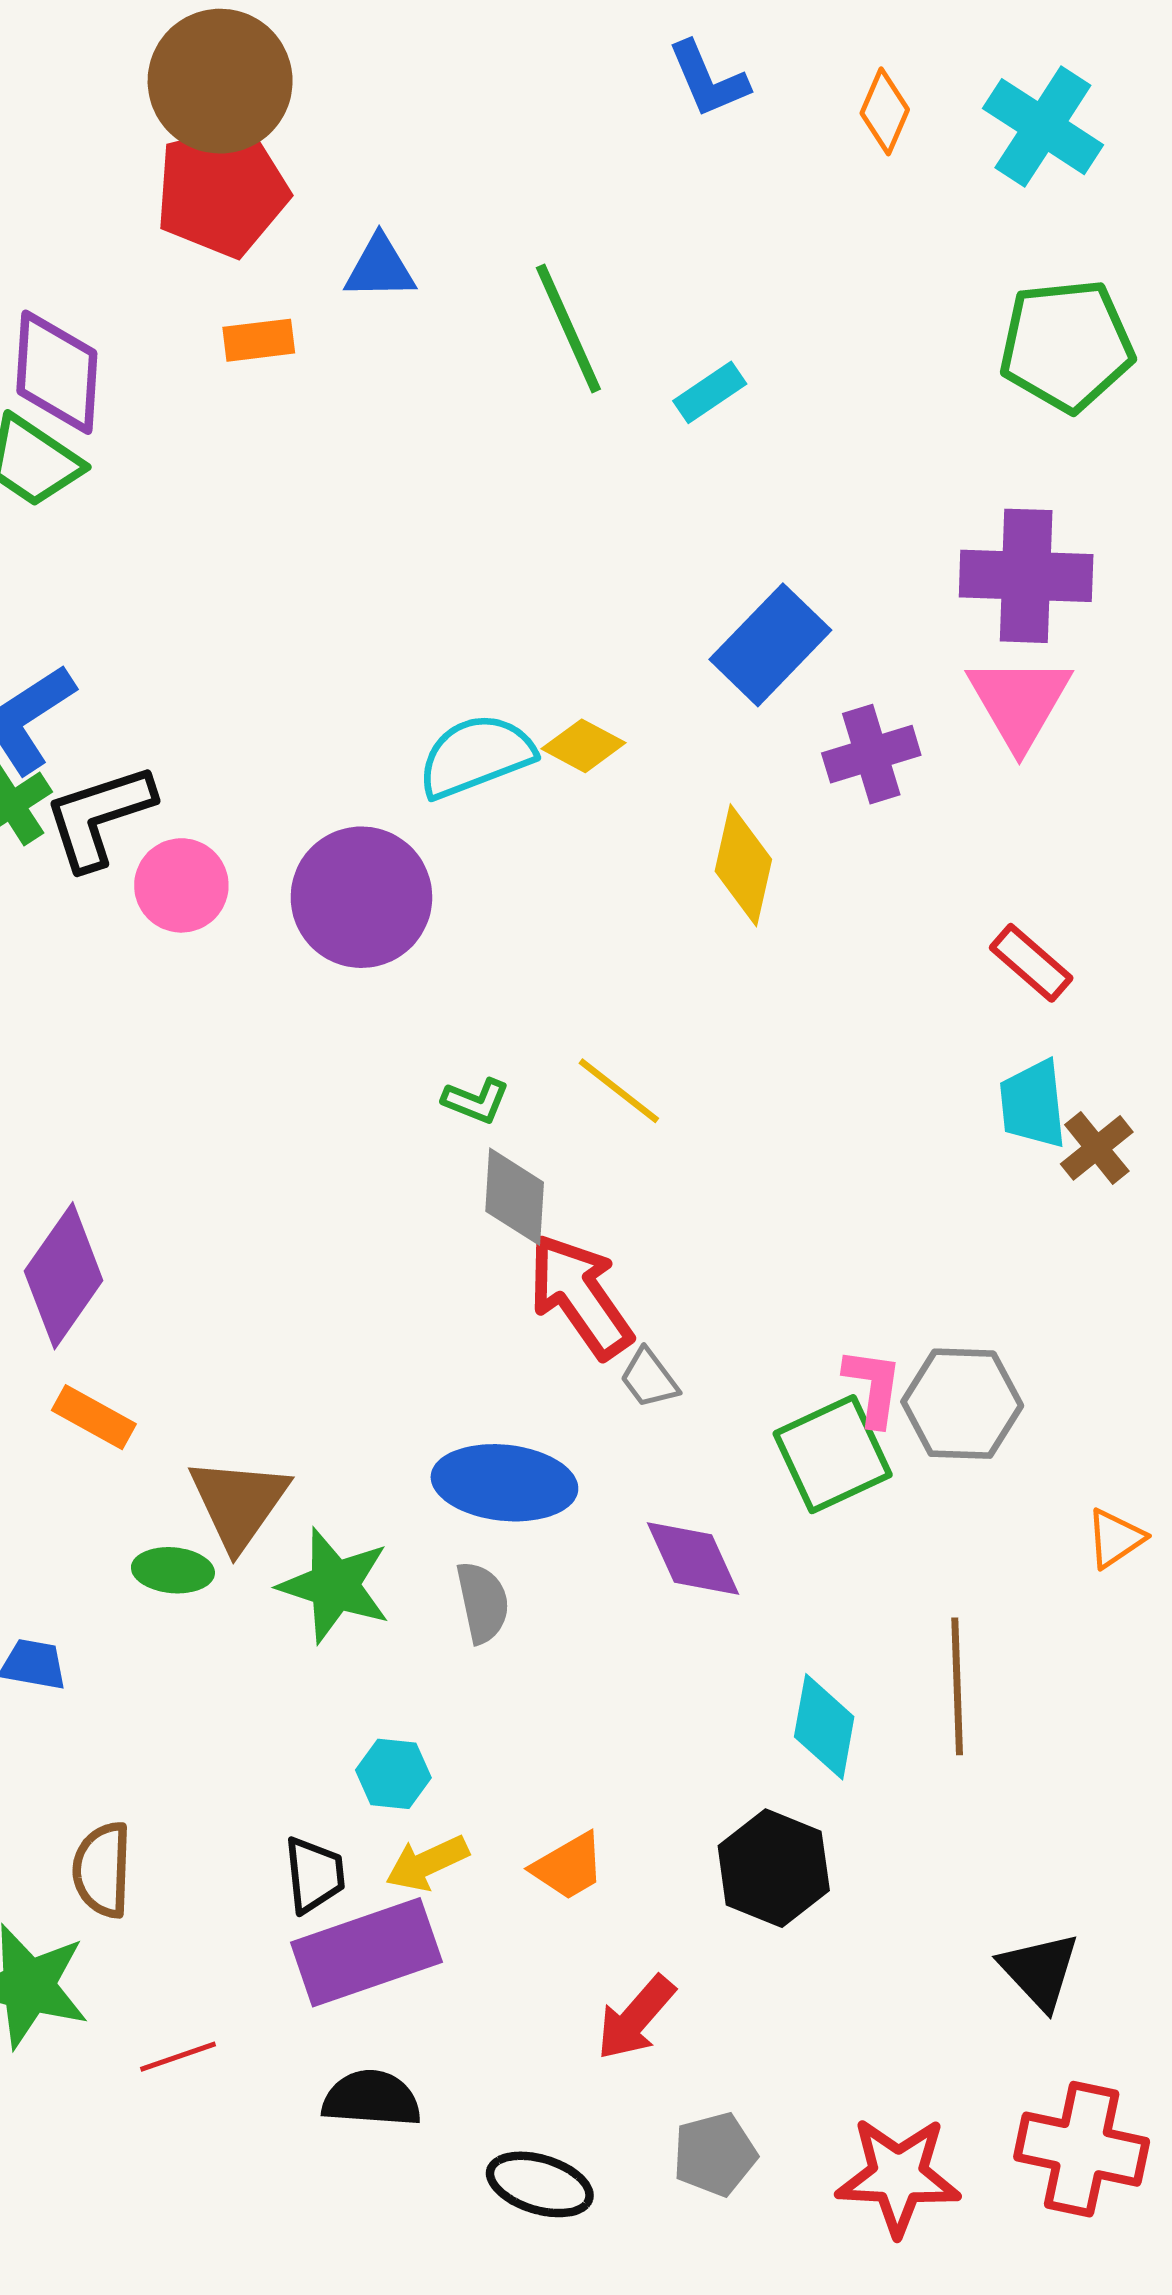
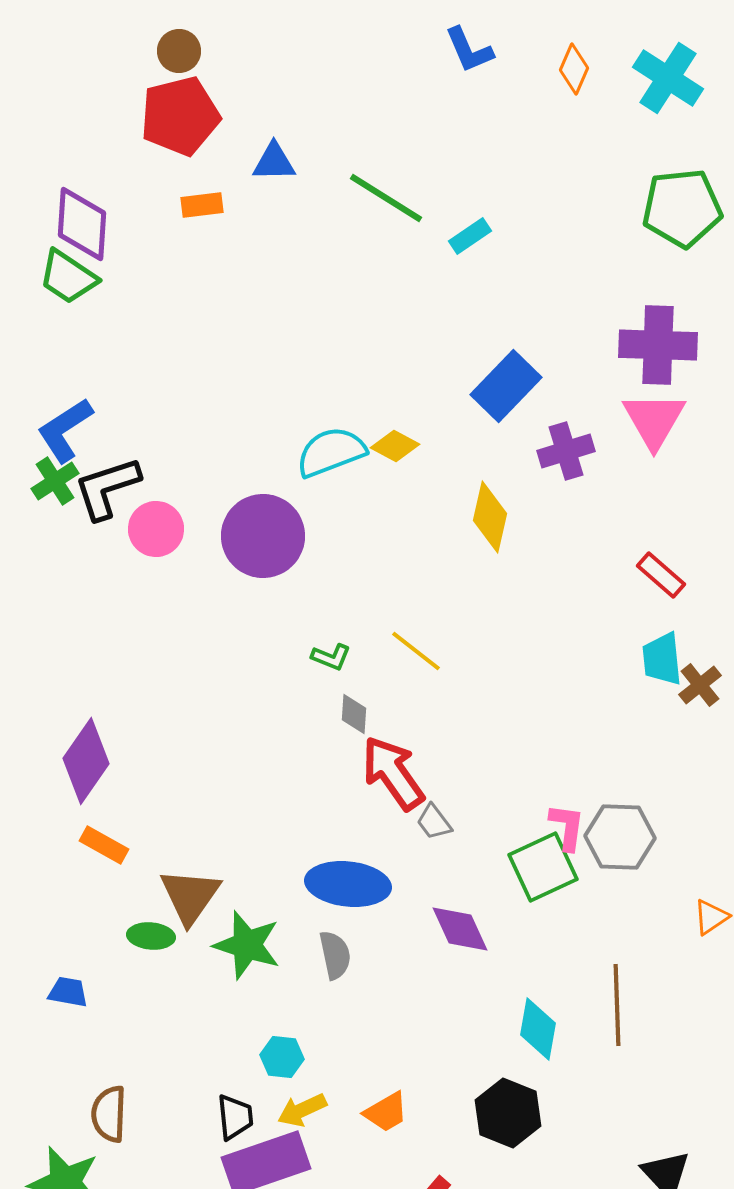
brown circle: (220, 81) -> (179, 51), size x0.5
green line: (568, 328) -> (386, 198), turned -34
gray diamond: (515, 1197) -> (354, 714), size x0.7

